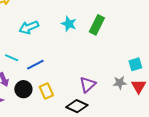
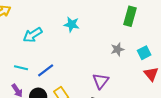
green rectangle: (97, 25) -> (130, 16), moved
gray star: (120, 83) -> (117, 49), moved

